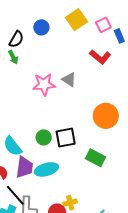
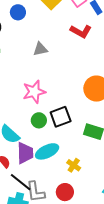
gray triangle: (69, 80) -> (40, 49), moved, turned -35
pink star: (44, 84) -> (34, 92), moved
yellow cross: (70, 203) -> (74, 165), moved, turned -32

